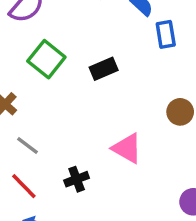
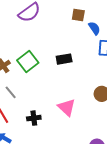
green square: (46, 59) -> (28, 61), moved

